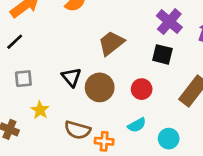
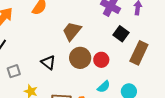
black square: (162, 54) -> (121, 34), moved, turned 35
brown circle: (100, 87) -> (80, 58), moved

